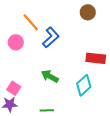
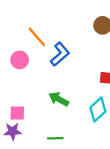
pink square: (14, 88) -> (17, 113), turned -32

